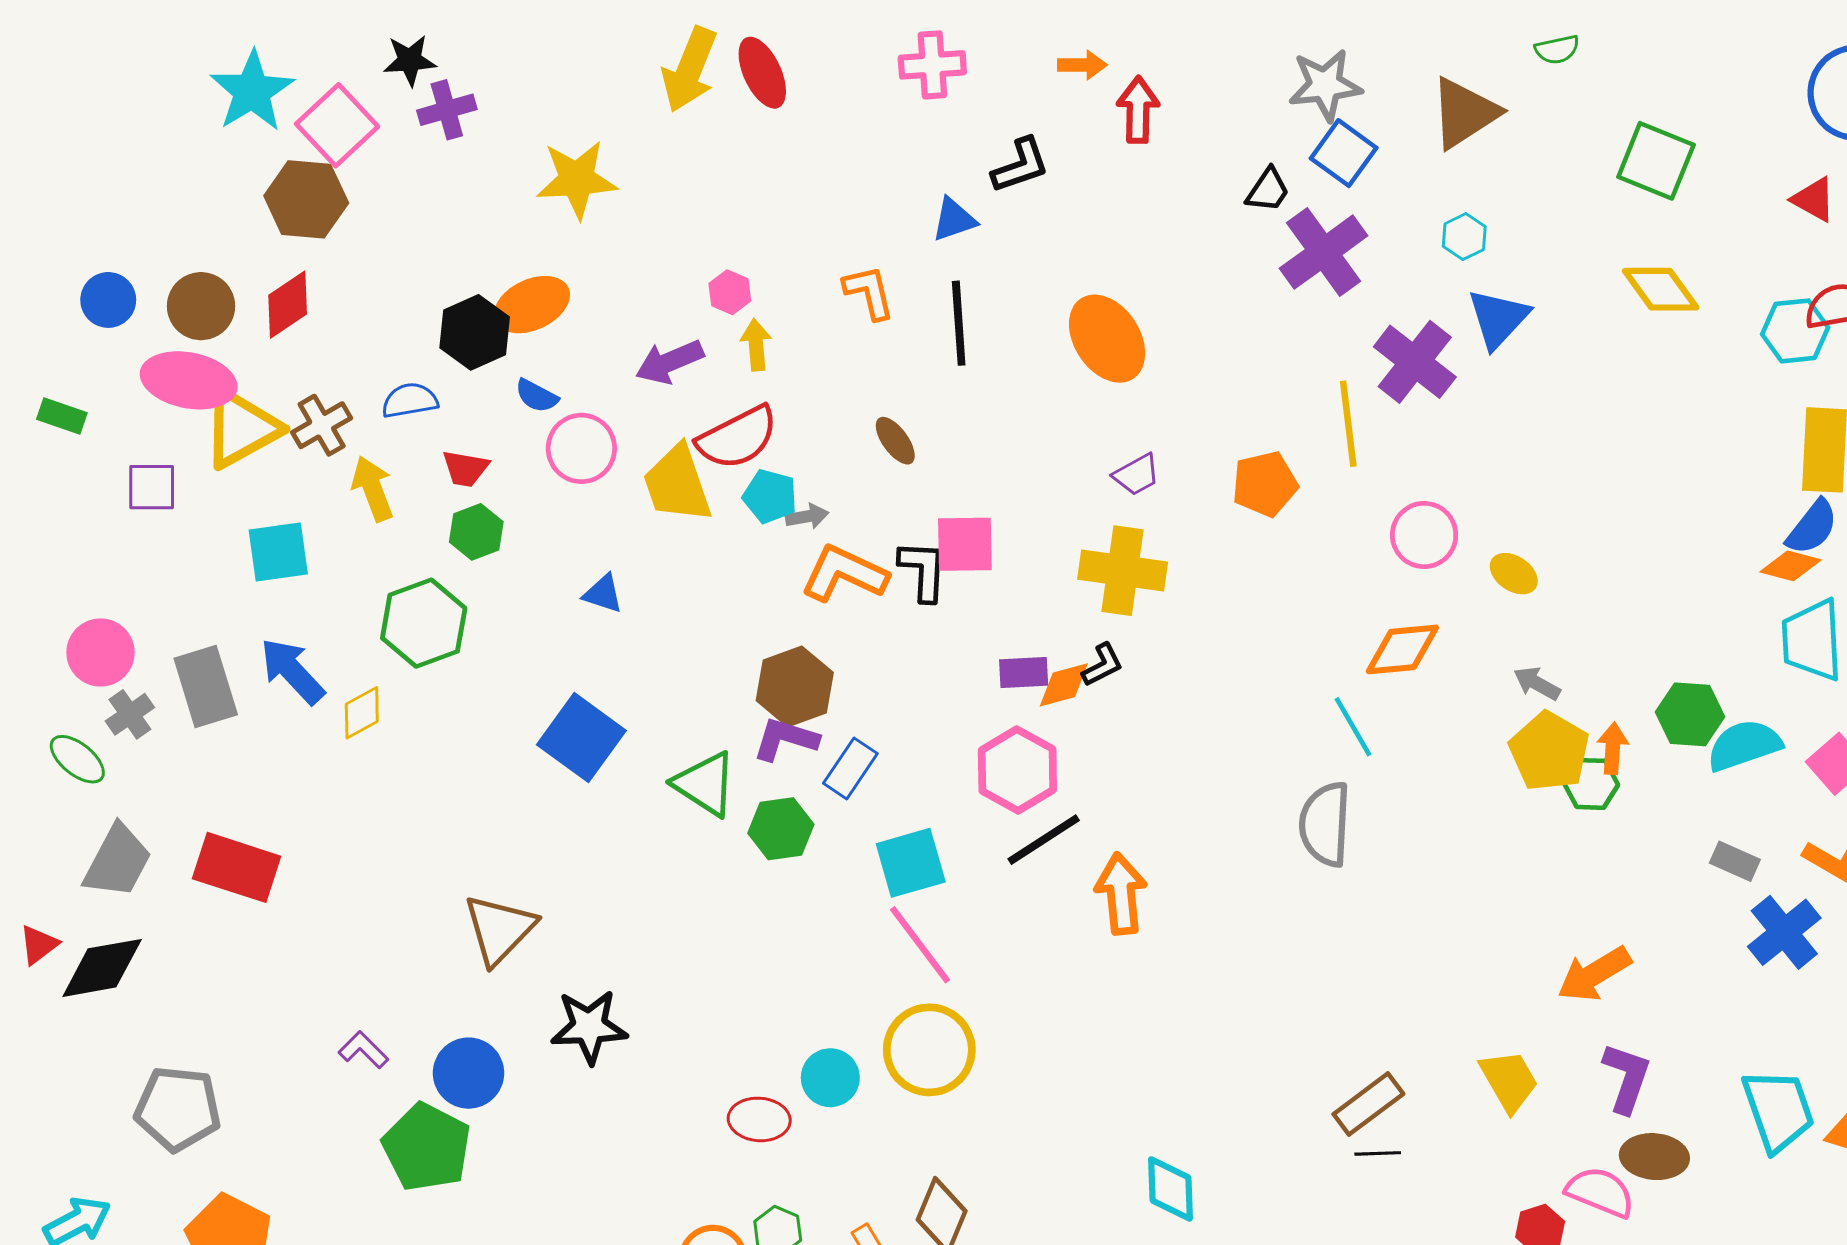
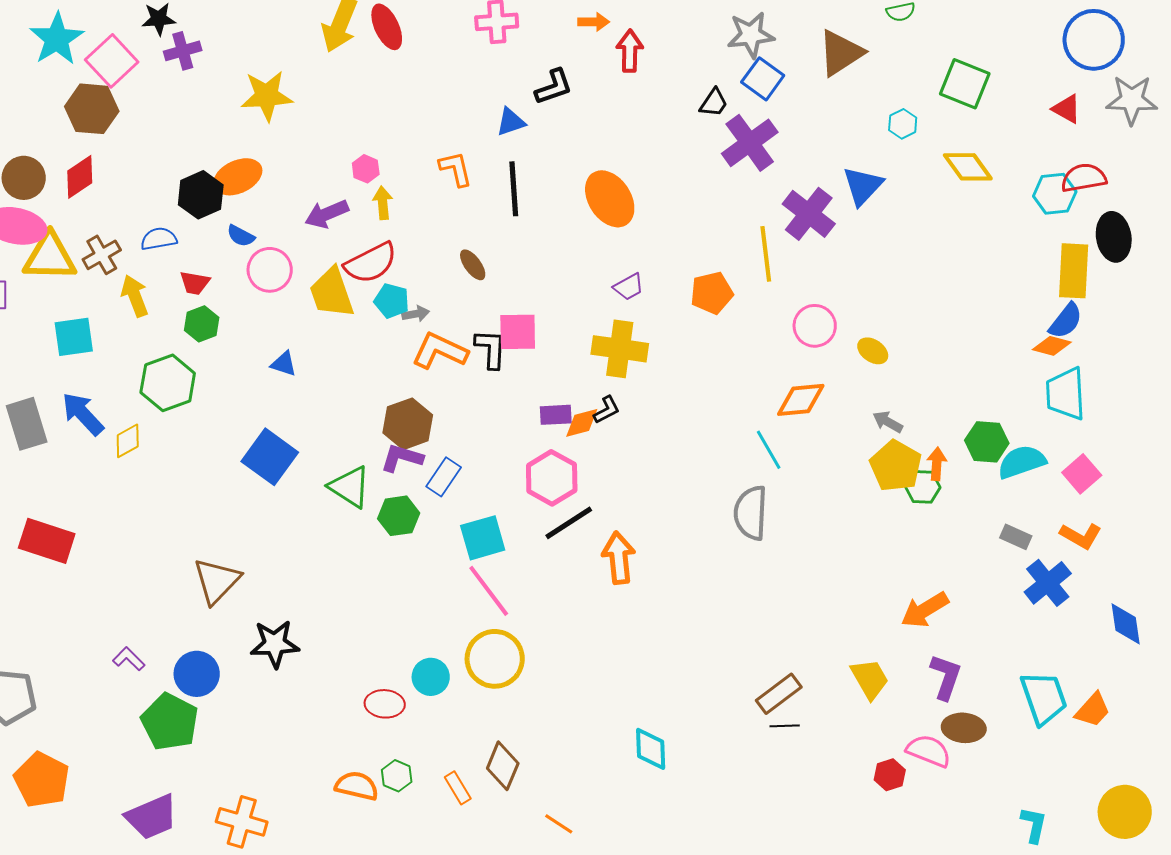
cyan hexagon: (1464, 237) -> (903, 124), moved
yellow triangle: (241, 428) -> (50, 257), turned 30

